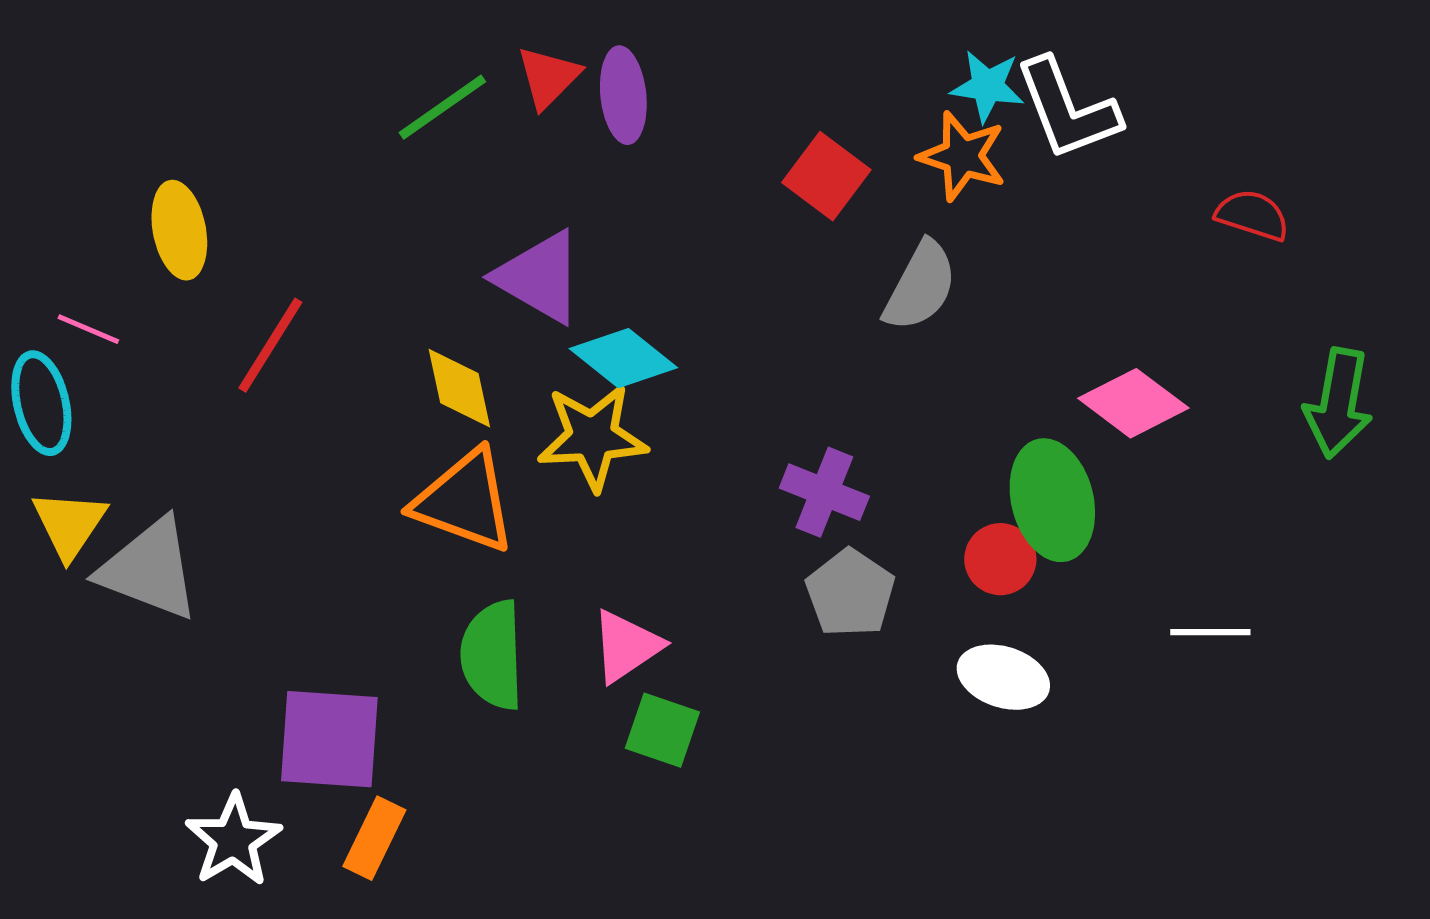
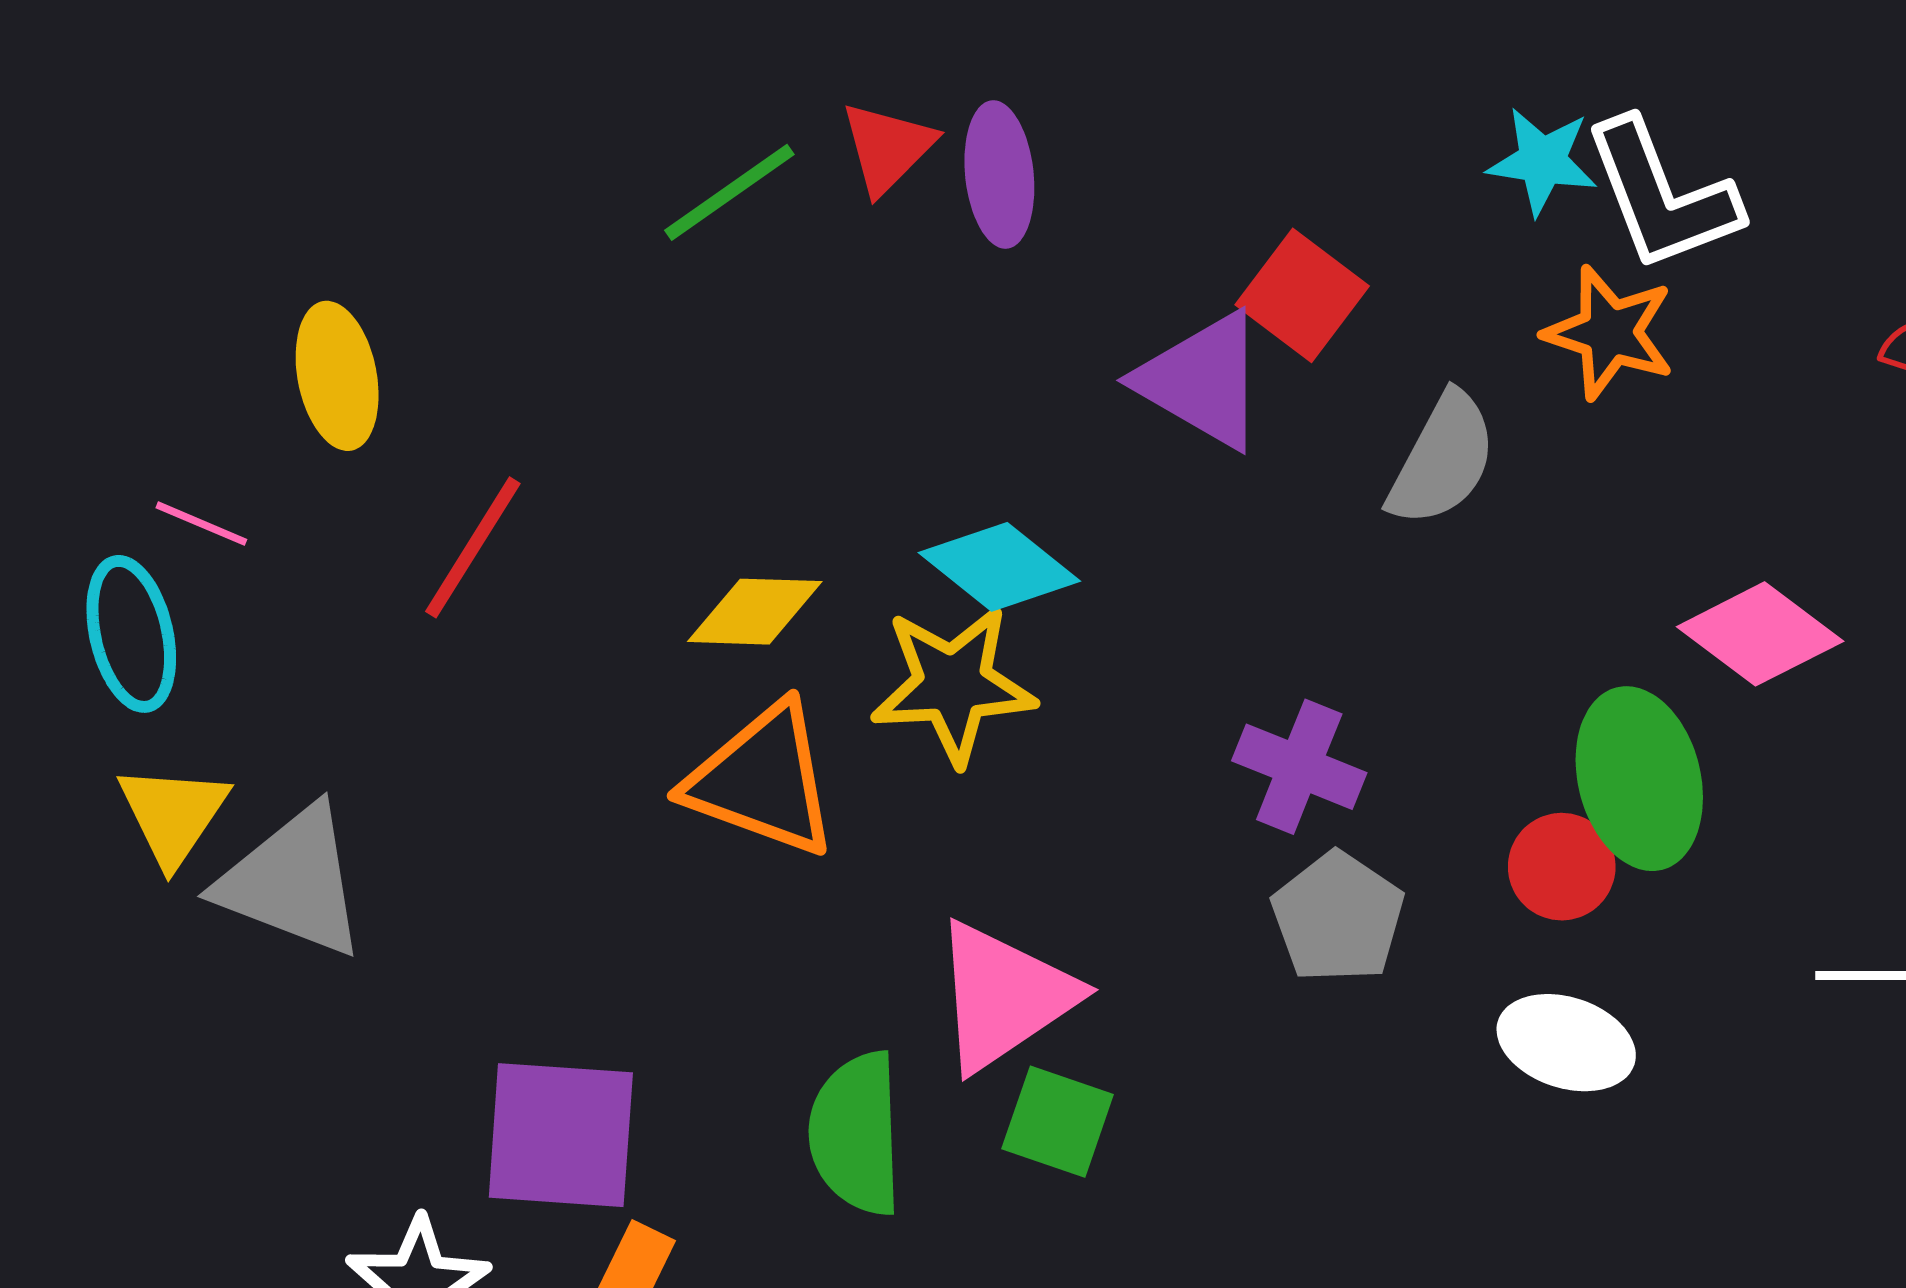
orange star: (962, 156) -> (1609, 333), moved
purple triangle: (539, 277) -> (1202, 380), moved
yellow diamond: (459, 388) -> (755, 612), turned -76
pink triangle: (626, 646) -> (1004, 996), size x1.4
green semicircle: (492, 655) -> (856, 1134), moved

